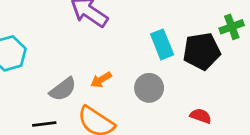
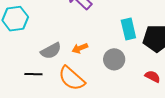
red semicircle: (201, 116) -> (153, 77), moved

